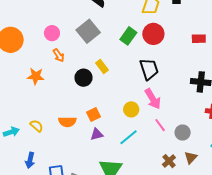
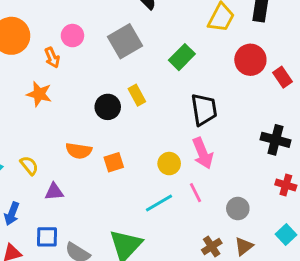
red circle: (153, 34) -> (250, 60), moved
red rectangle: (199, 39) -> (283, 77), turned 48
orange arrow: (59, 55) -> (52, 58), moved
orange semicircle: (67, 122) -> (79, 151), moved
pink line: (160, 125) -> (195, 193), moved
purple triangle: (97, 134) -> (54, 192), moved

